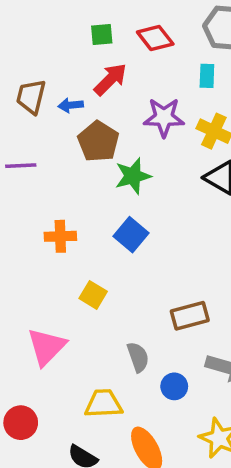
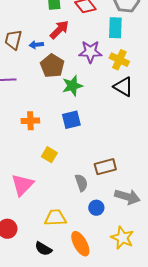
cyan rectangle: (207, 76) -> (115, 28), size x1.5
blue square: (131, 235) -> (71, 120), turned 36
gray semicircle: (138, 357) -> (81, 183), moved

